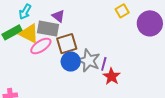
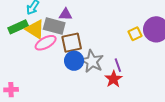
yellow square: (122, 11) -> (135, 34), moved
purple triangle: (58, 16) -> (66, 14), turned -40
purple line: (104, 64) -> (118, 65), moved, turned -40

